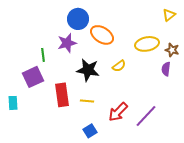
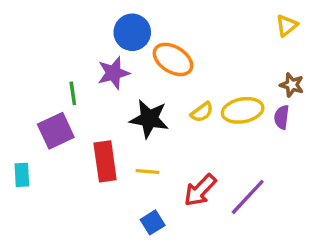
yellow ellipse: (147, 44) -> (243, 110), moved

